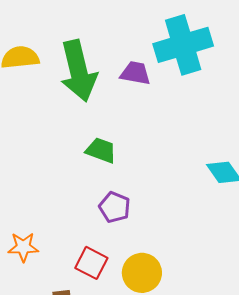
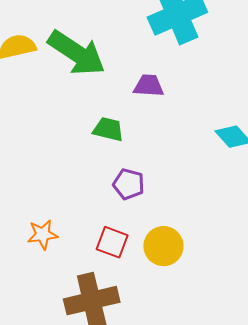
green arrow: (78, 71) -> (77, 53), turned -36
purple trapezoid: (135, 73) -> (149, 86), moved

